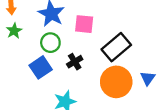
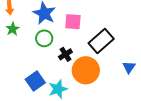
blue square: (41, 67) -> (35, 81), moved
orange circle: (116, 82) -> (86, 70), moved

